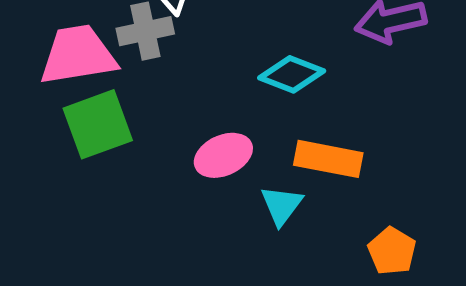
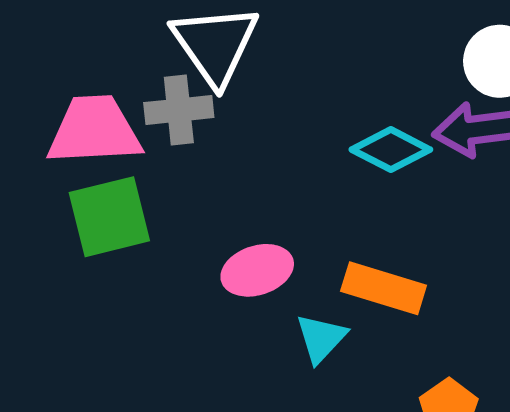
cyan diamond: (292, 74) -> (391, 150), moved

